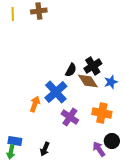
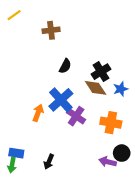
brown cross: (39, 11) -> (51, 30), moved
yellow line: (13, 14) -> (14, 15), turned 56
black semicircle: (71, 70) -> (65, 66), moved
purple cross: (70, 117) -> (76, 116), moved
purple arrow: (99, 149) -> (108, 162), turned -42

